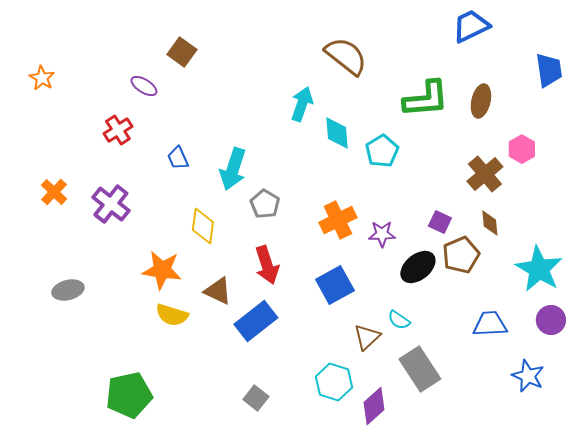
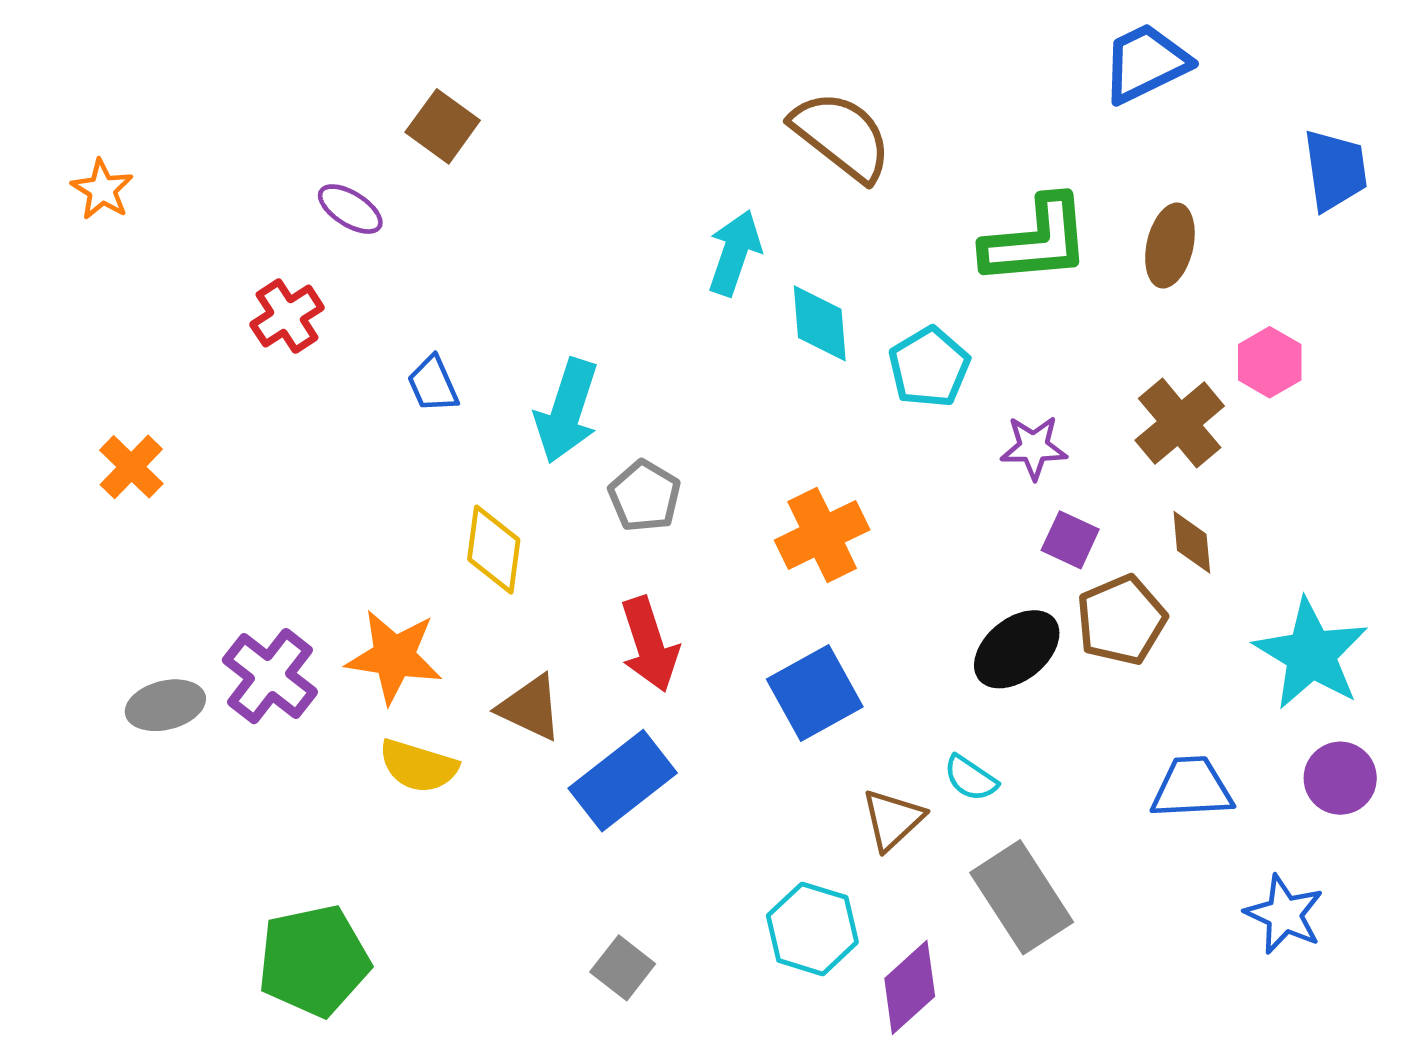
purple cross: (111, 204) -> (270, 676), moved
purple star: (382, 234) -> (1034, 447), moved

